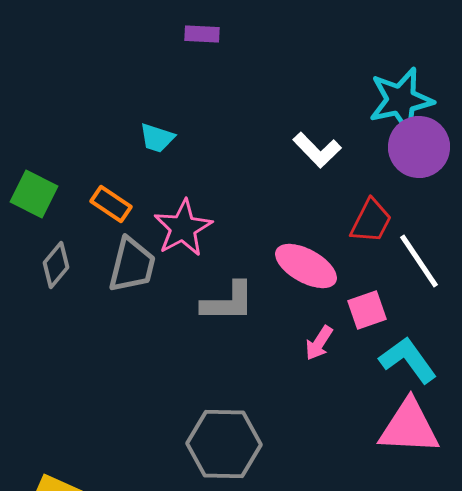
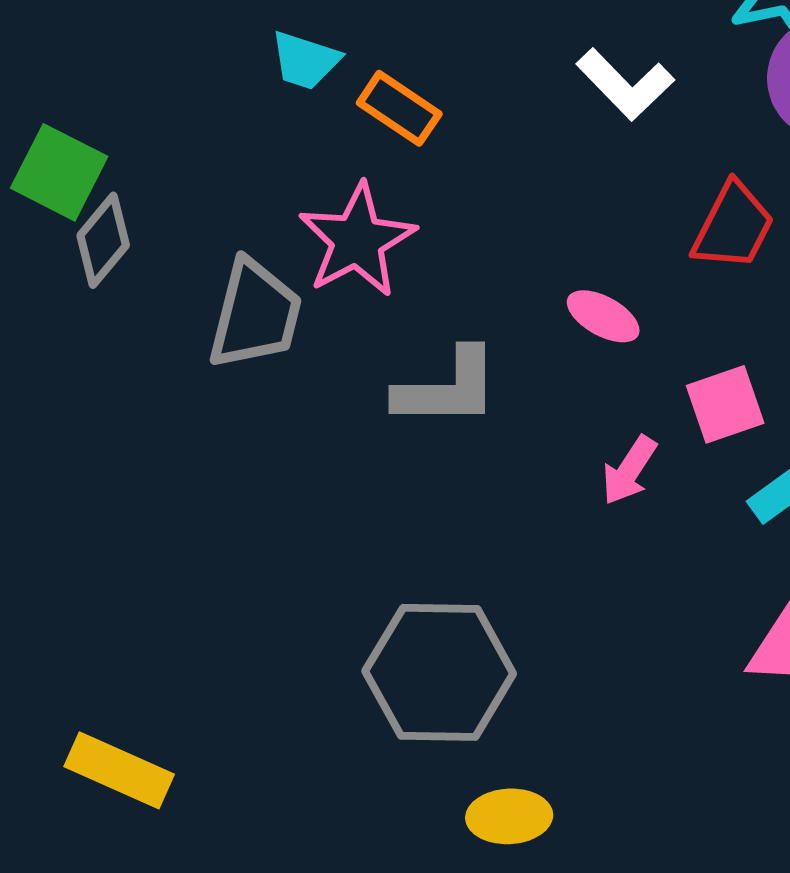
orange rectangle: (111, 204) -> (399, 108), moved
gray diamond: (56, 265) -> (103, 240), moved
pink ellipse: (306, 266) -> (603, 316), size x0.6

